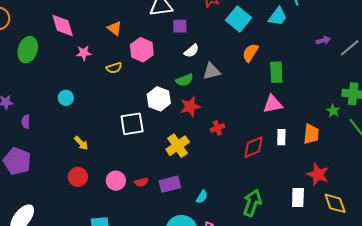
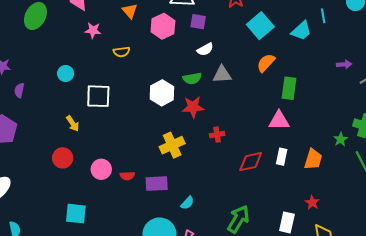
pink hexagon: (142, 50) -> (163, 26), moved
white square: (132, 124) -> (98, 96), moved
red star: (318, 174) -> (312, 202), size x0.6

